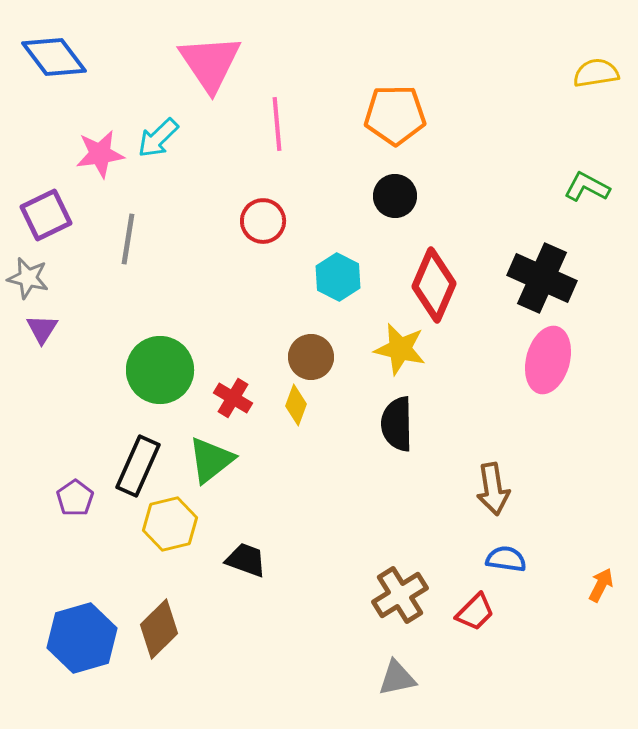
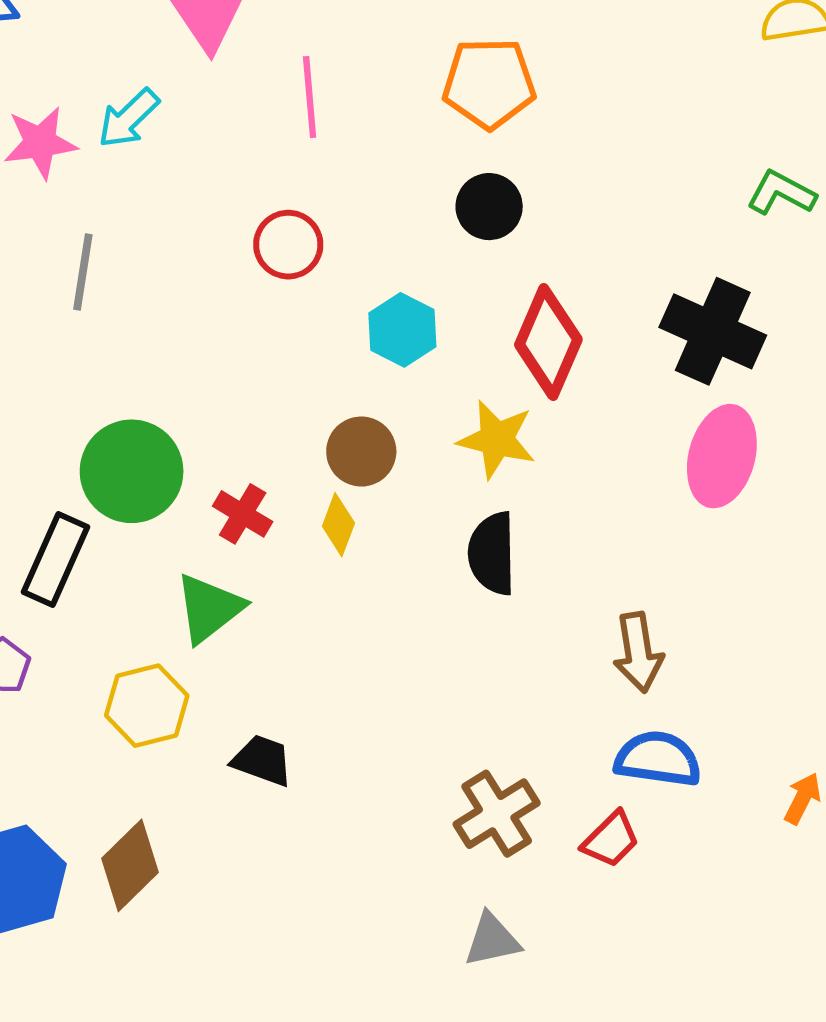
black rectangle: (138, 466) -> (55, 560), moved
blue semicircle: (506, 559) -> (658, 759), size x1.4

